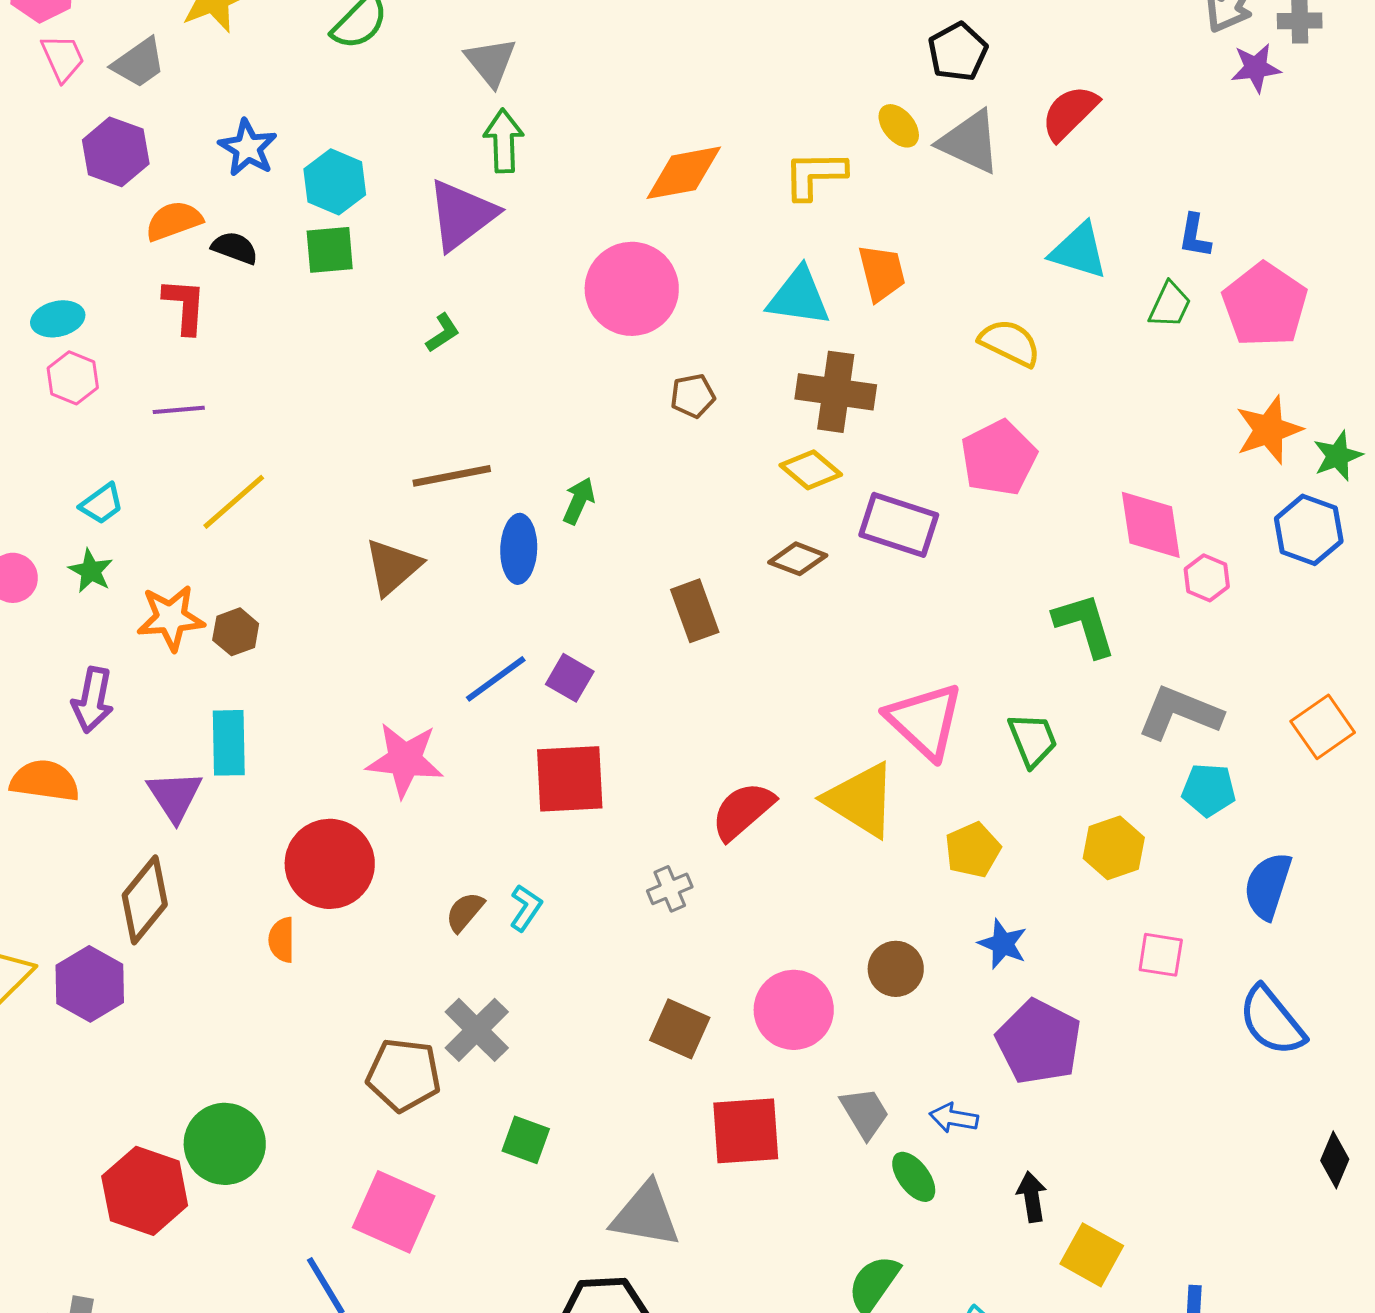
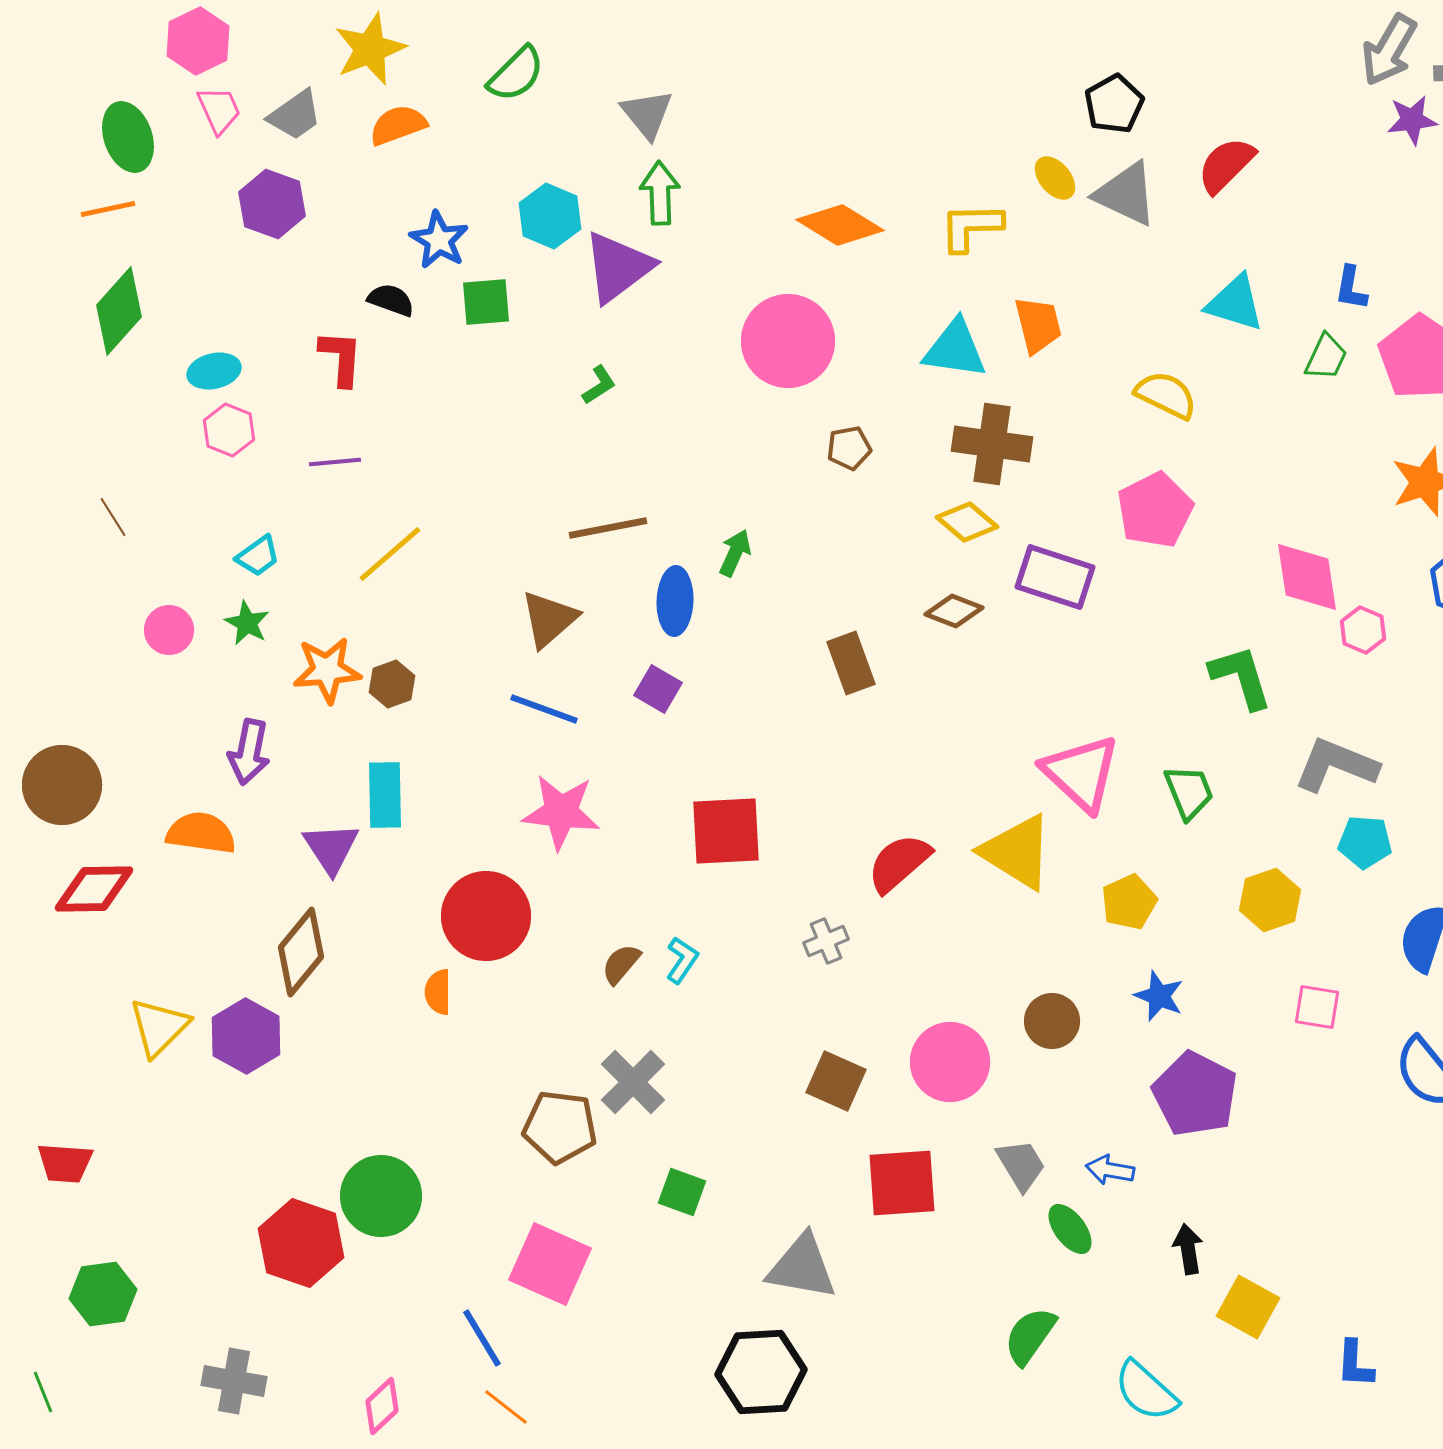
blue star: (248, 148) -> (439, 240), moved
orange diamond: (684, 173) -> (840, 225), turned 42
cyan hexagon: (335, 182) -> (550, 216), moved
orange semicircle: (174, 221) -> (398, 125), moved
purple square: (570, 678) -> (658, 689), moved
blue line: (496, 679) -> (544, 709), moved, turned 56

